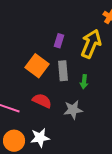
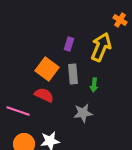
red semicircle: (42, 101) -> (44, 95), moved

